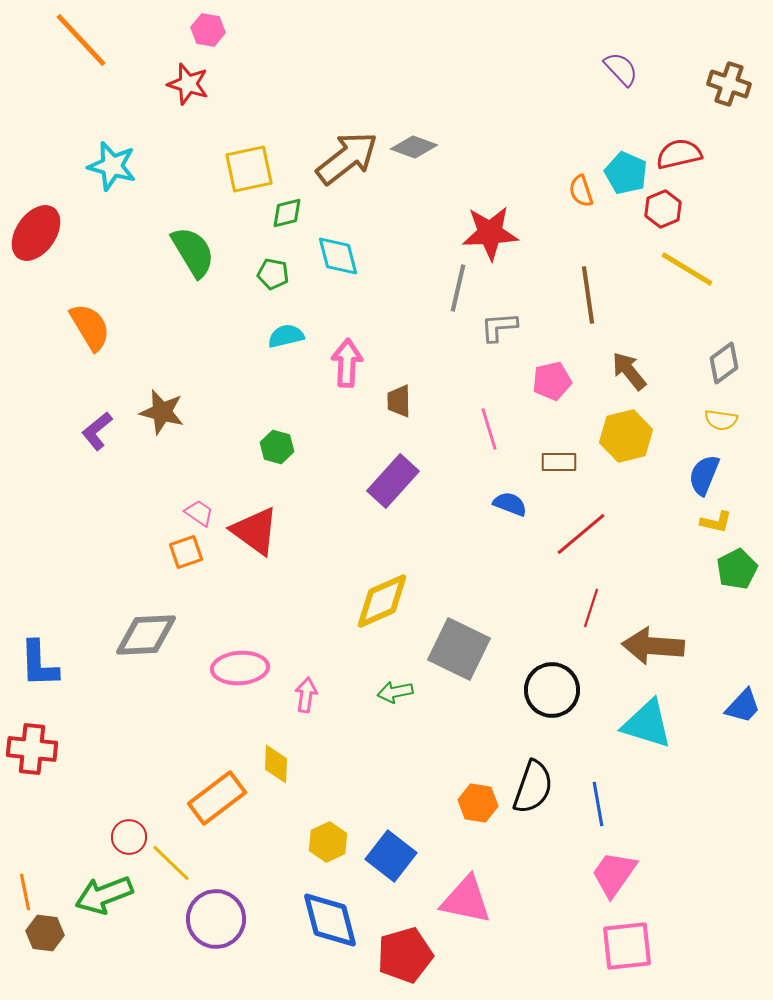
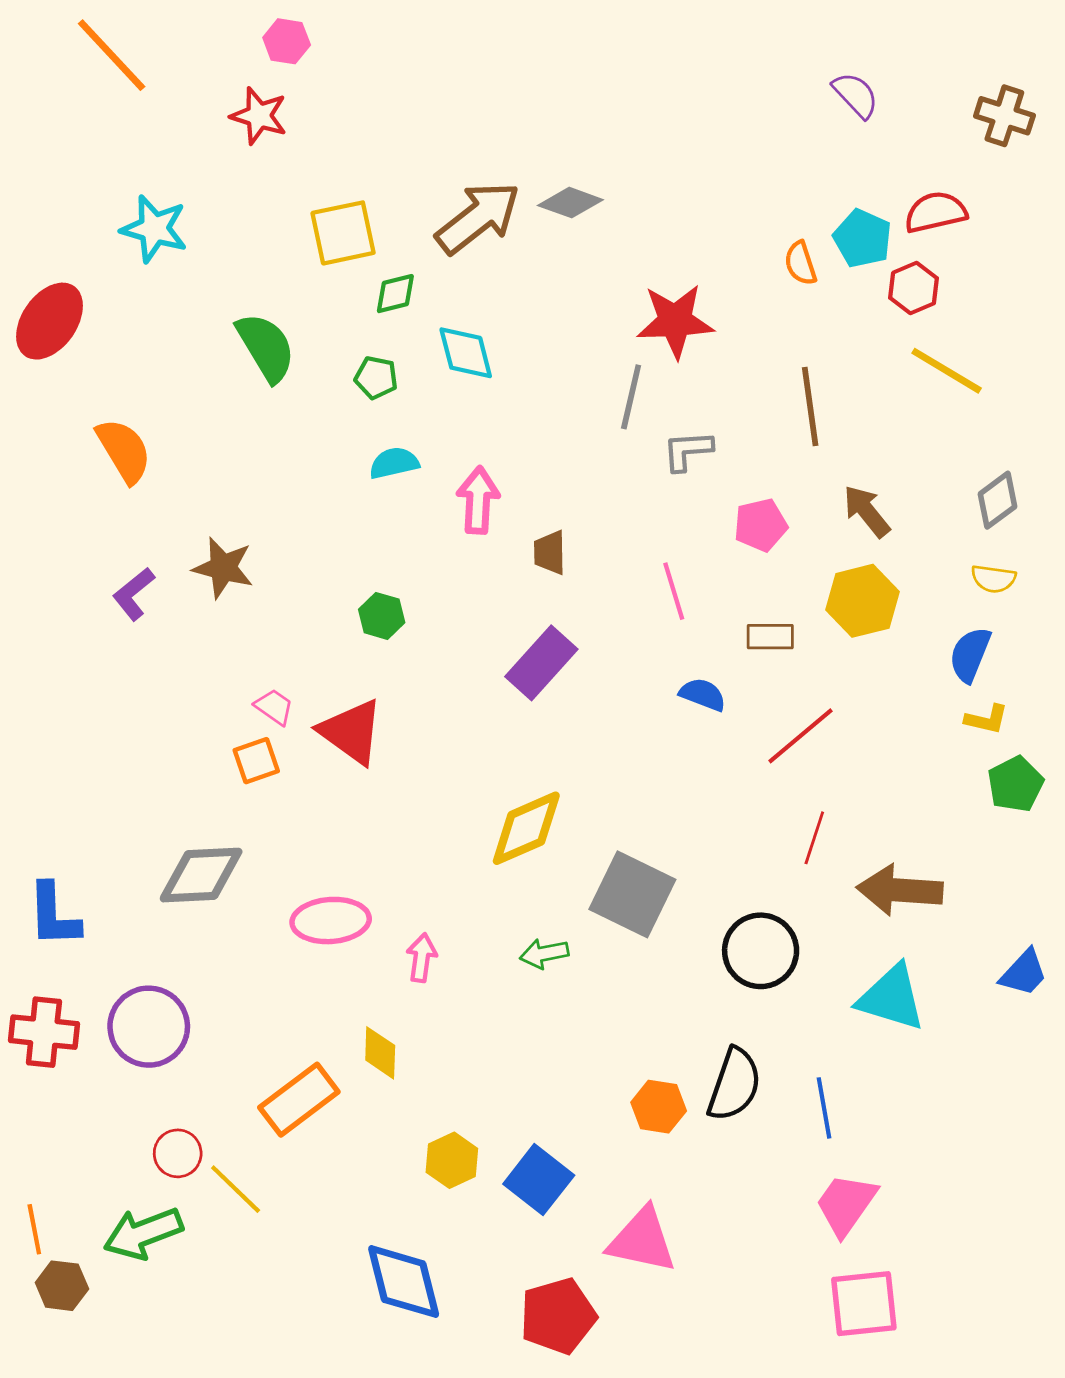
purple circle: (216, 919) -> (149, 1027), moved
blue diamond: (330, 920) -> (404, 1282), moved

